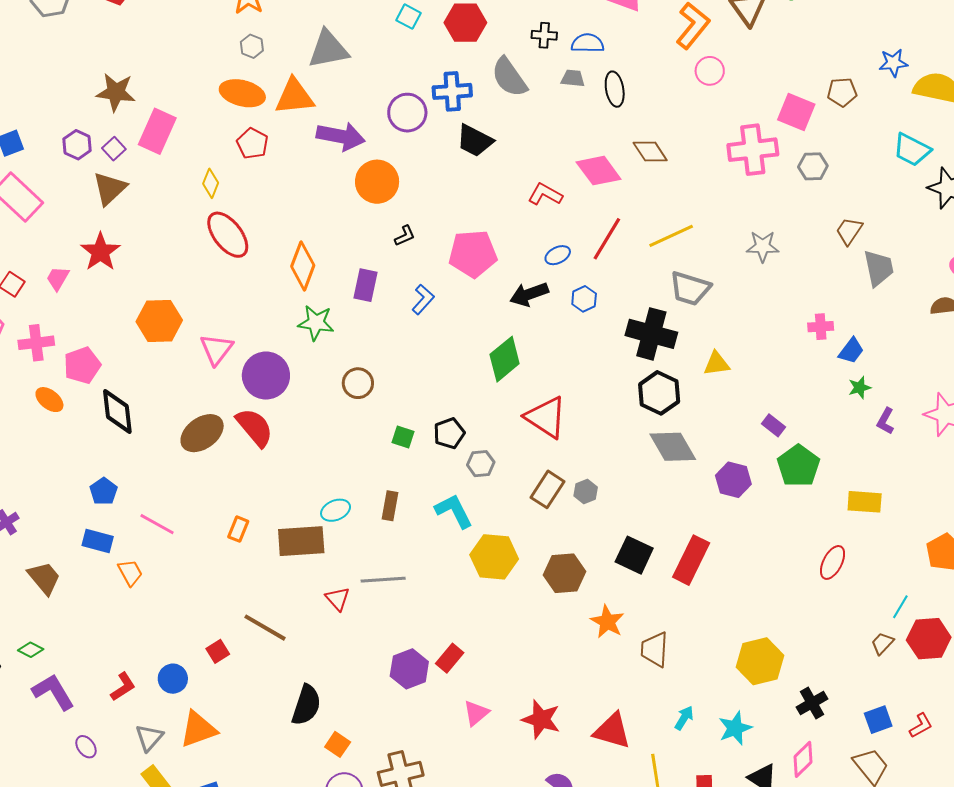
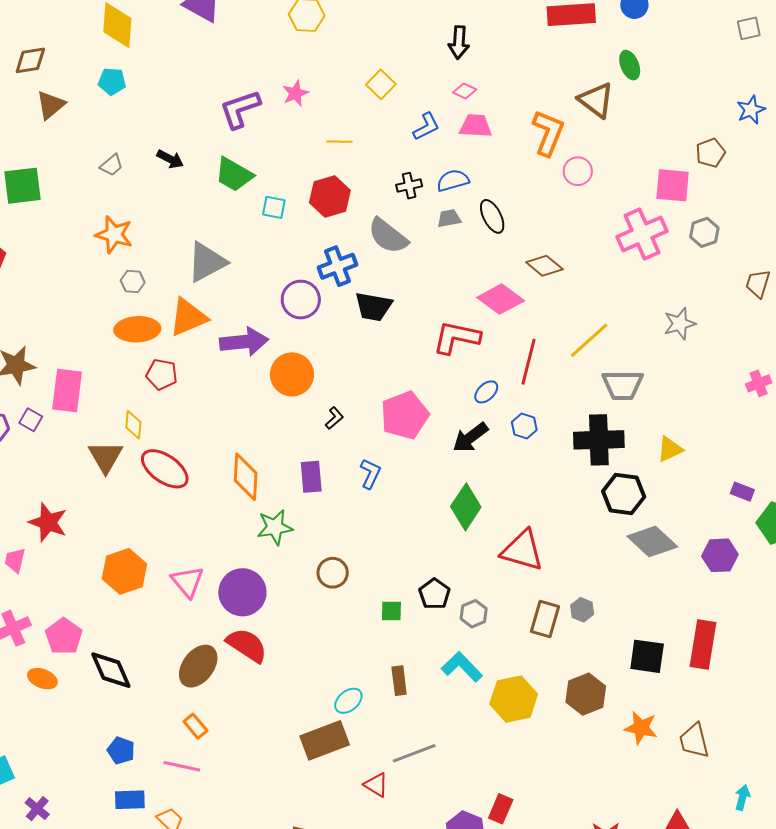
brown triangle: (110, 188) -> (106, 457), moved
red L-shape: (545, 194) -> (456, 337), size x1.4
orange rectangle: (238, 529) -> (195, 726), moved, turned -45

